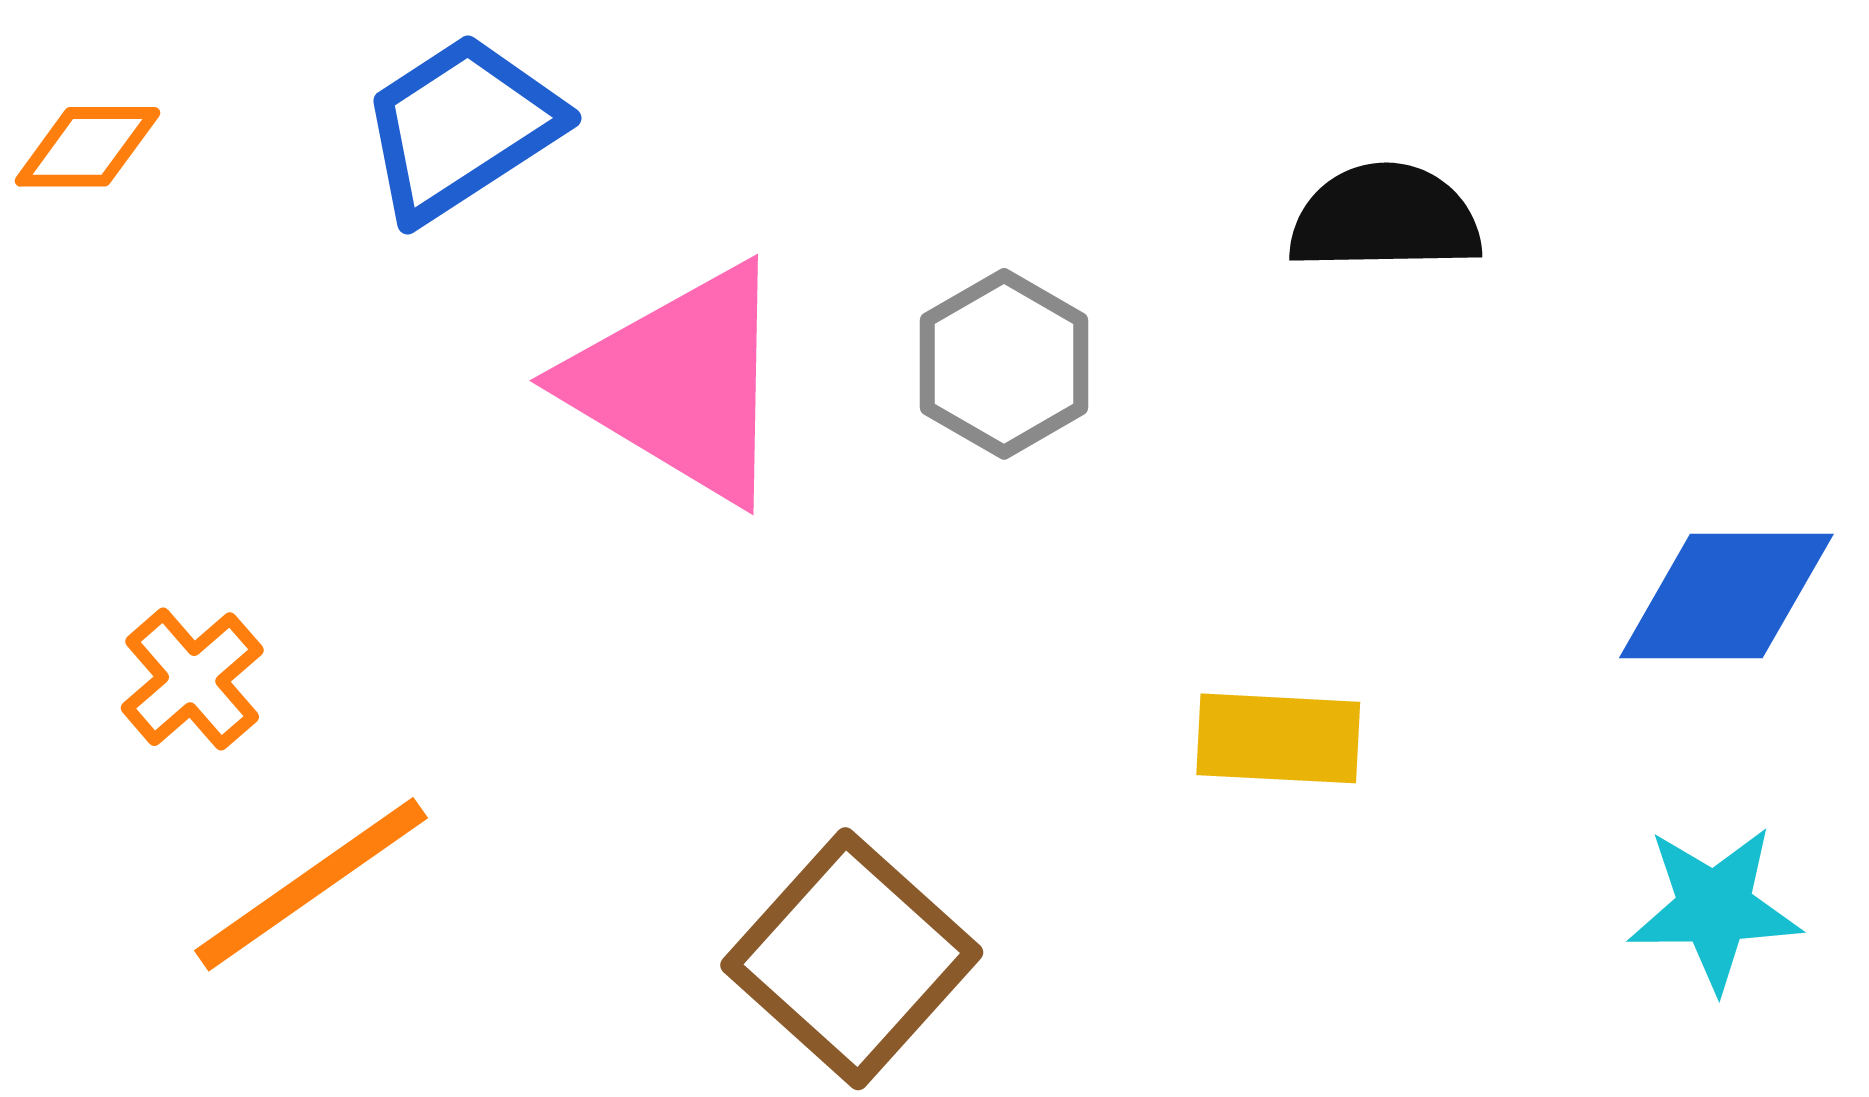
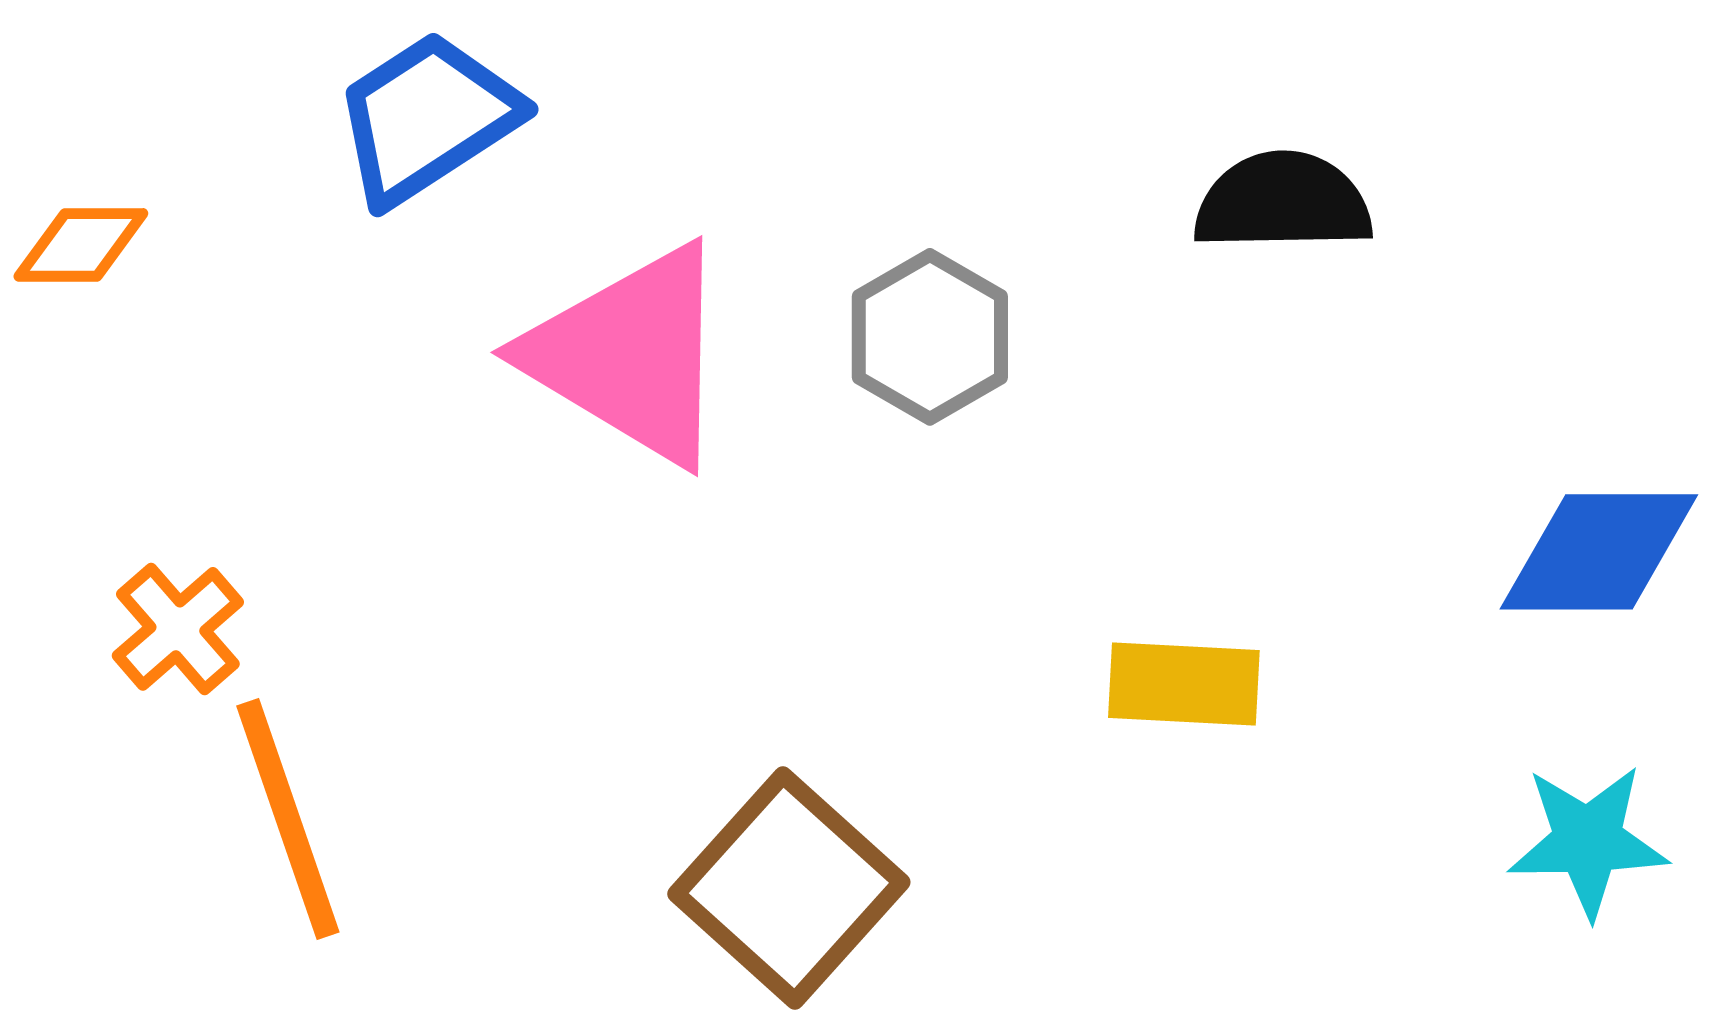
orange diamond: (87, 147) -> (81, 245), moved
orange line: (311, 884) -> (288, 819), turned -74

